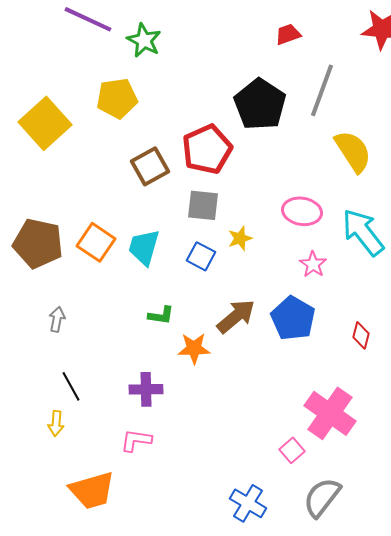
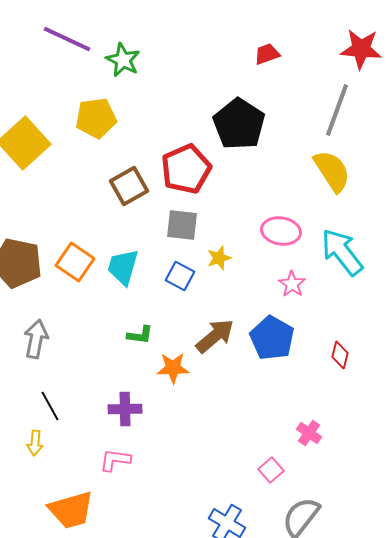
gray line: (322, 90) -> (337, 110), moved
gray arrow: (57, 319) -> (36, 339), size x1.5
pink cross: (330, 413) -> (309, 433), size x0.5

